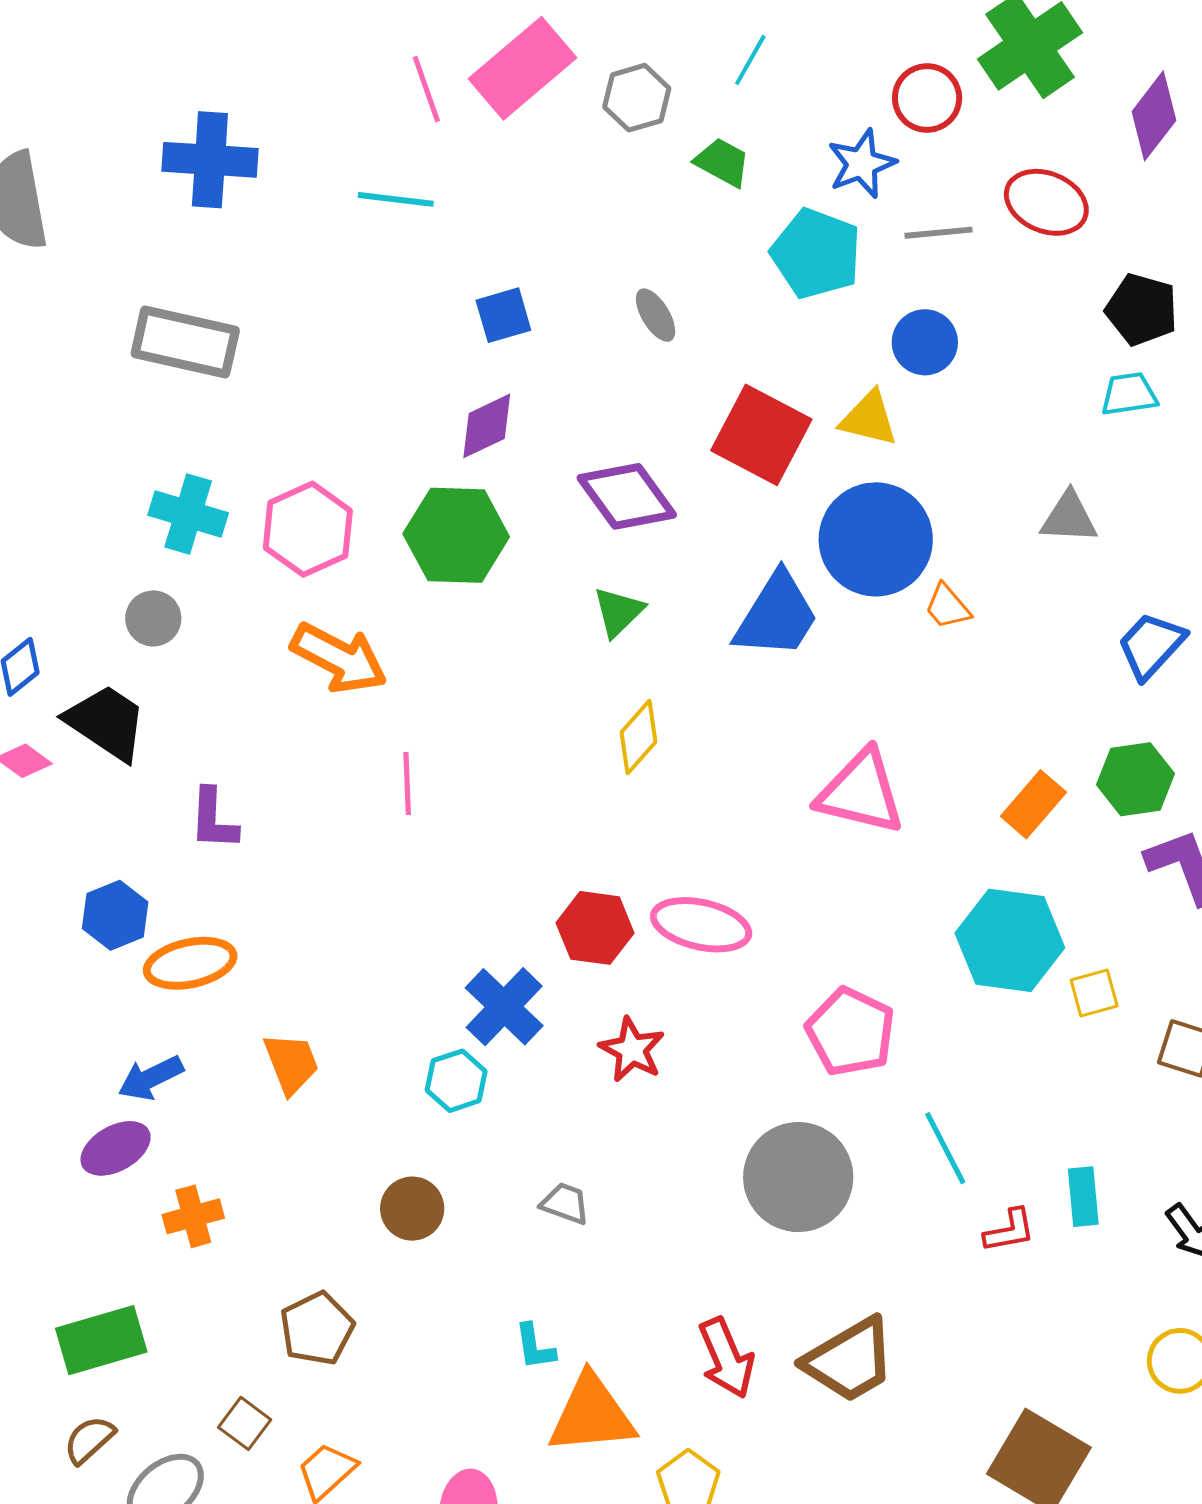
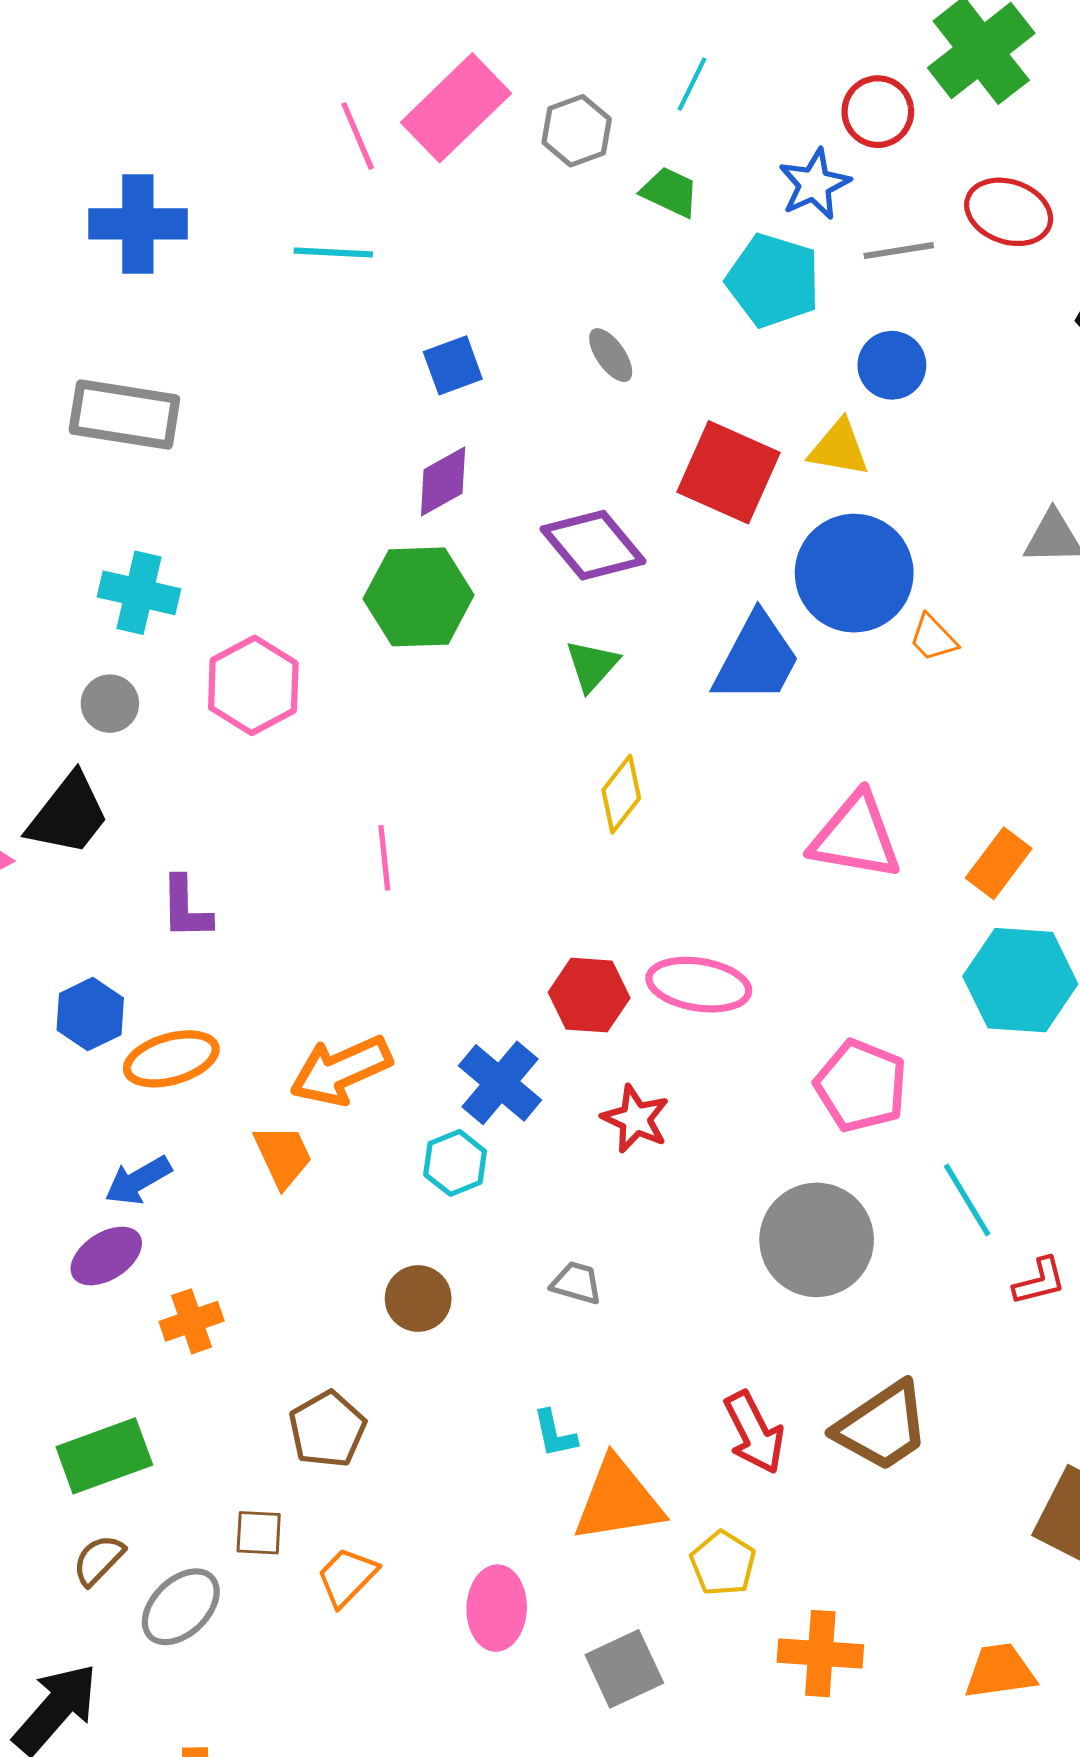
pink hexagon: (308, 529) -> (253, 685), moved
orange arrow: (339, 658) -> (341, 1070), moved, turned 132
black trapezoid: (106, 722) -> (68, 815), turned 98
orange rectangle: (1033, 804) -> (999, 863), moved
brown square: (245, 1423) -> (259, 1533), turned -30

